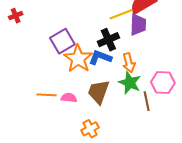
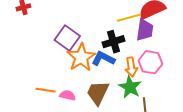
purple square: (62, 41) -> (67, 38), turned -30
pink hexagon: (163, 82) -> (150, 62), moved

